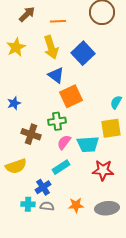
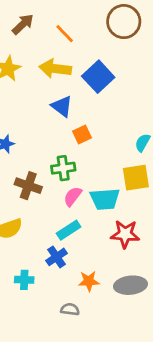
orange line: (58, 21) -> (65, 34), turned 49
yellow arrow: (51, 47) -> (55, 69), turned 115
orange square: (71, 96) -> (82, 135), size x0.6
blue cross: (43, 187) -> (56, 257), moved
gray semicircle: (47, 206) -> (70, 309), moved

